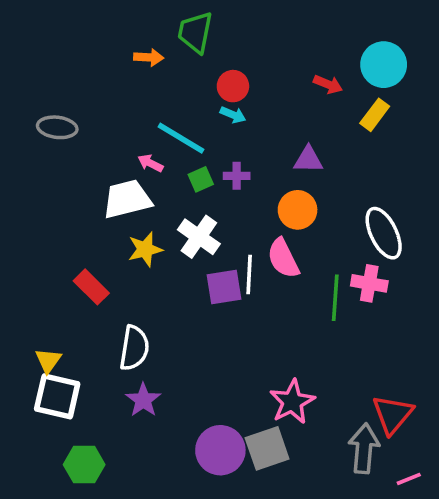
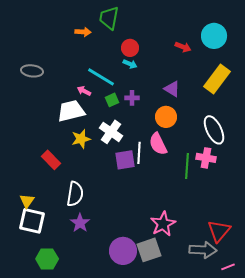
yellow rectangle: (375, 115) -> (217, 79), moved, size x1.6
purple triangle: (308, 160) -> (172, 89), turned 30
gray arrow: (364, 448) -> (203, 250), turned 88

